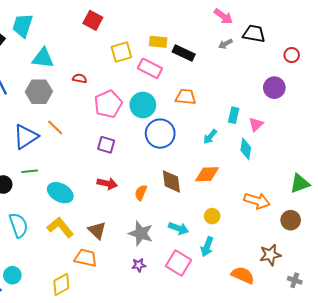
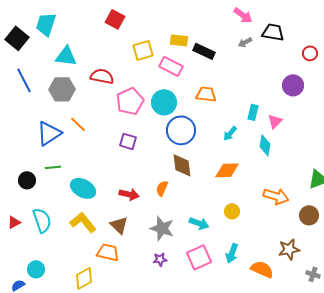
red semicircle: (80, 78) -> (102, 76), size x1.6
brown diamond: (171, 181) -> (182, 165), moved
red arrow: (107, 183) -> (129, 194), moved
cyan arrow: (207, 247) -> (232, 253), moved
pink square: (179, 263) -> (199, 257), turned 35

